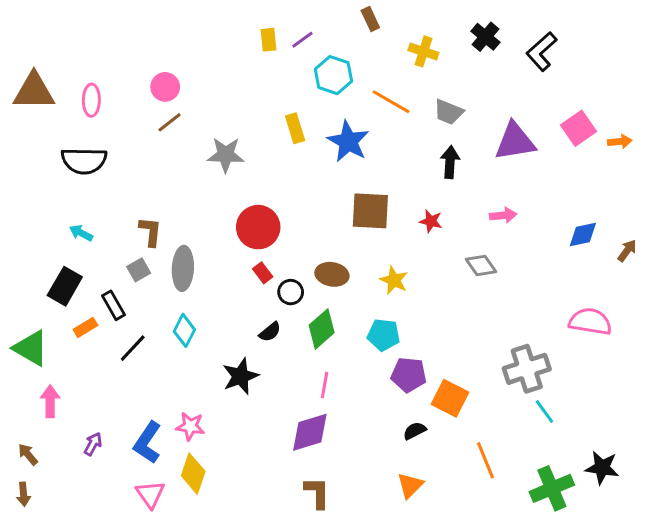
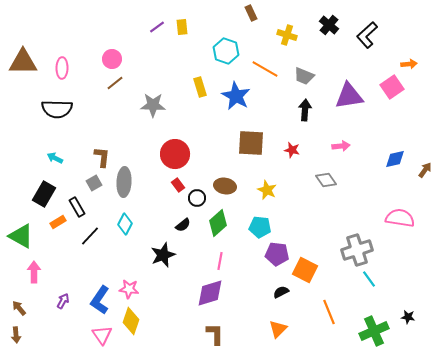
purple line: (302, 40) -> (157, 27), moved
orange arrow: (620, 142) -> (409, 64), moved
black star: (602, 468) -> (408, 317), size x0.6

